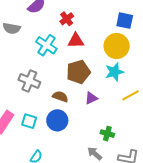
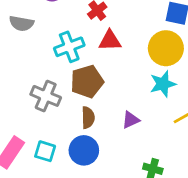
cyan cross: (46, 45) -> (69, 47), turned 35
brown pentagon: (78, 72) -> (87, 82), moved
brown semicircle: (60, 97) -> (88, 118), turned 70

